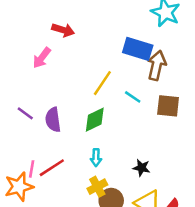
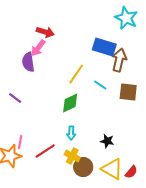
pink arrow: (42, 58) -> (38, 48), moved
purple semicircle: (53, 120) -> (28, 62), moved
red line: (52, 168) -> (45, 151), moved
yellow cross: (97, 187) -> (72, 156), turned -35

